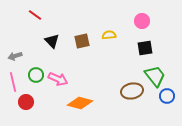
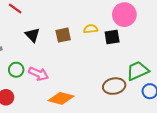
pink circle: (142, 21) -> (124, 15), size x1.5
black square: (145, 48) -> (112, 37), moved
green trapezoid: (155, 76) -> (138, 71), turned -75

